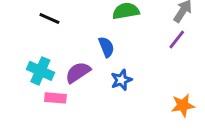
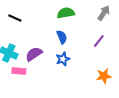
purple line: (177, 39) -> (99, 41), moved
blue semicircle: (106, 47) -> (62, 37), moved

